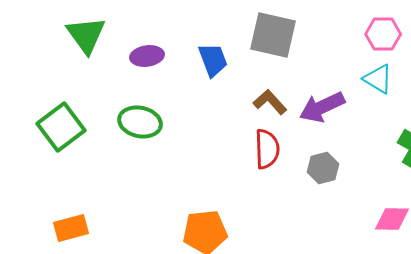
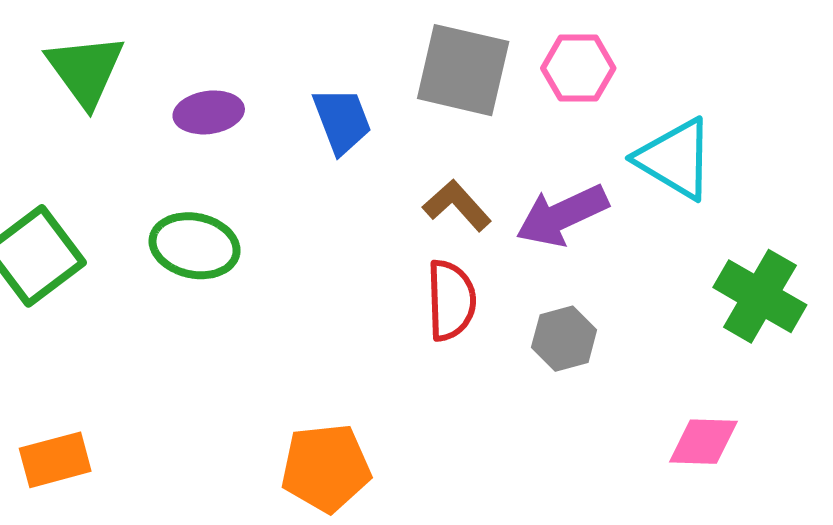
pink hexagon: (383, 34) -> (578, 68), moved
cyan triangle: (378, 79) -> (675, 159), size x1.4

